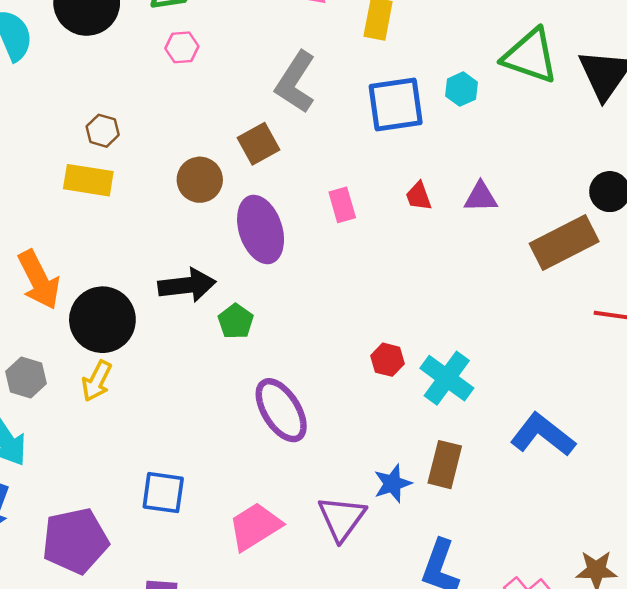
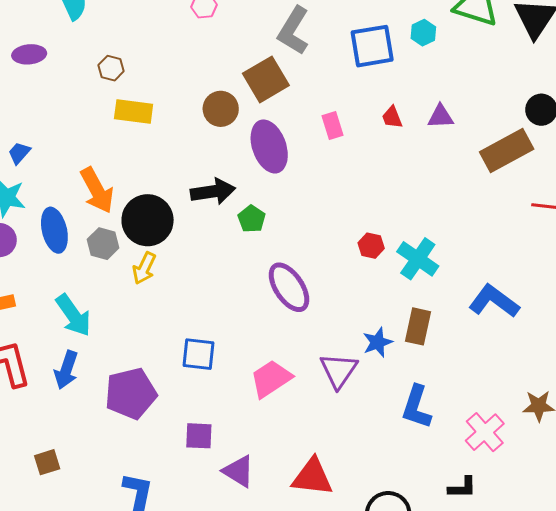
brown hexagon: (103, 131) -> (111, 68), moved
brown square: (259, 144) -> (266, 79), size x1.4
gray hexagon: (26, 378) -> (103, 244), moved

